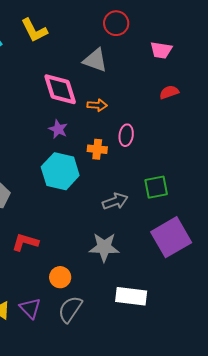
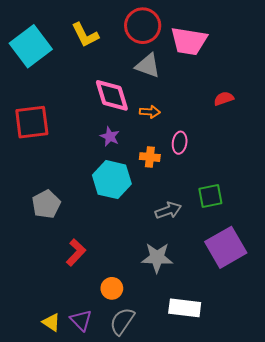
red circle: (116, 23) -> (143, 26), moved, size x1.4
pink trapezoid: (161, 50) -> (189, 41), moved, size x1.6
red L-shape: (25, 242) -> (76, 252), turned 116

